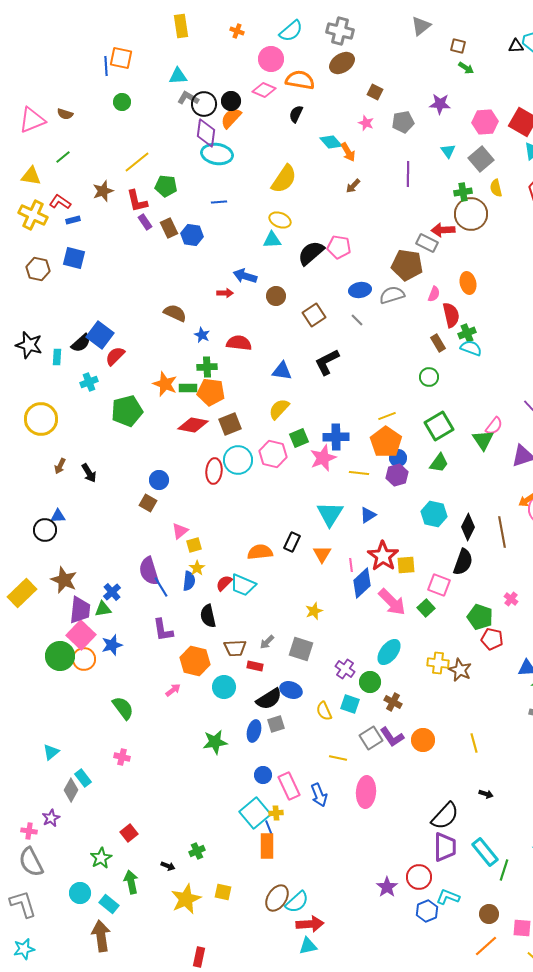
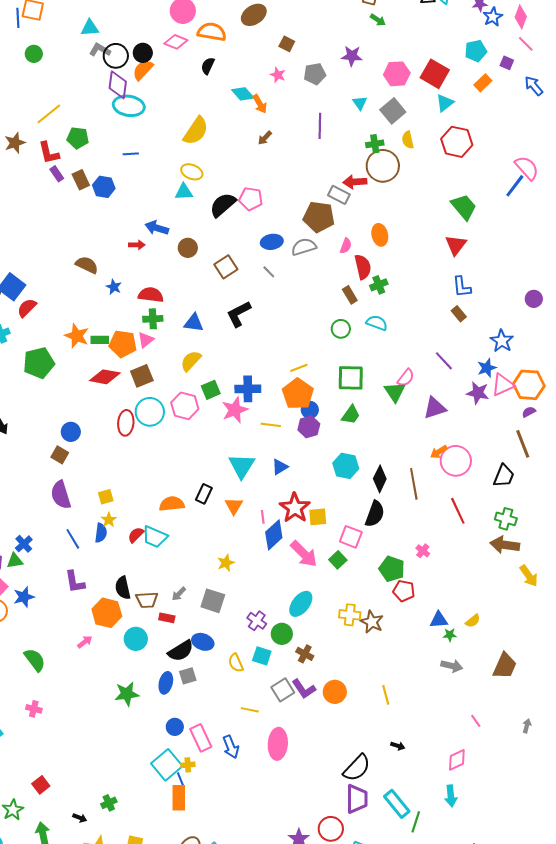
cyan semicircle: (471, 348) -> (377, 323), moved
green cross: (207, 367) -> (153, 319), moved
green square: (439, 426) -> (351, 378), turned 32
pink triangle: (180, 531) -> (146, 340), moved
purple semicircle: (149, 571) -> (61, 495), moved
black semicircle: (208, 616) -> (123, 588), moved

